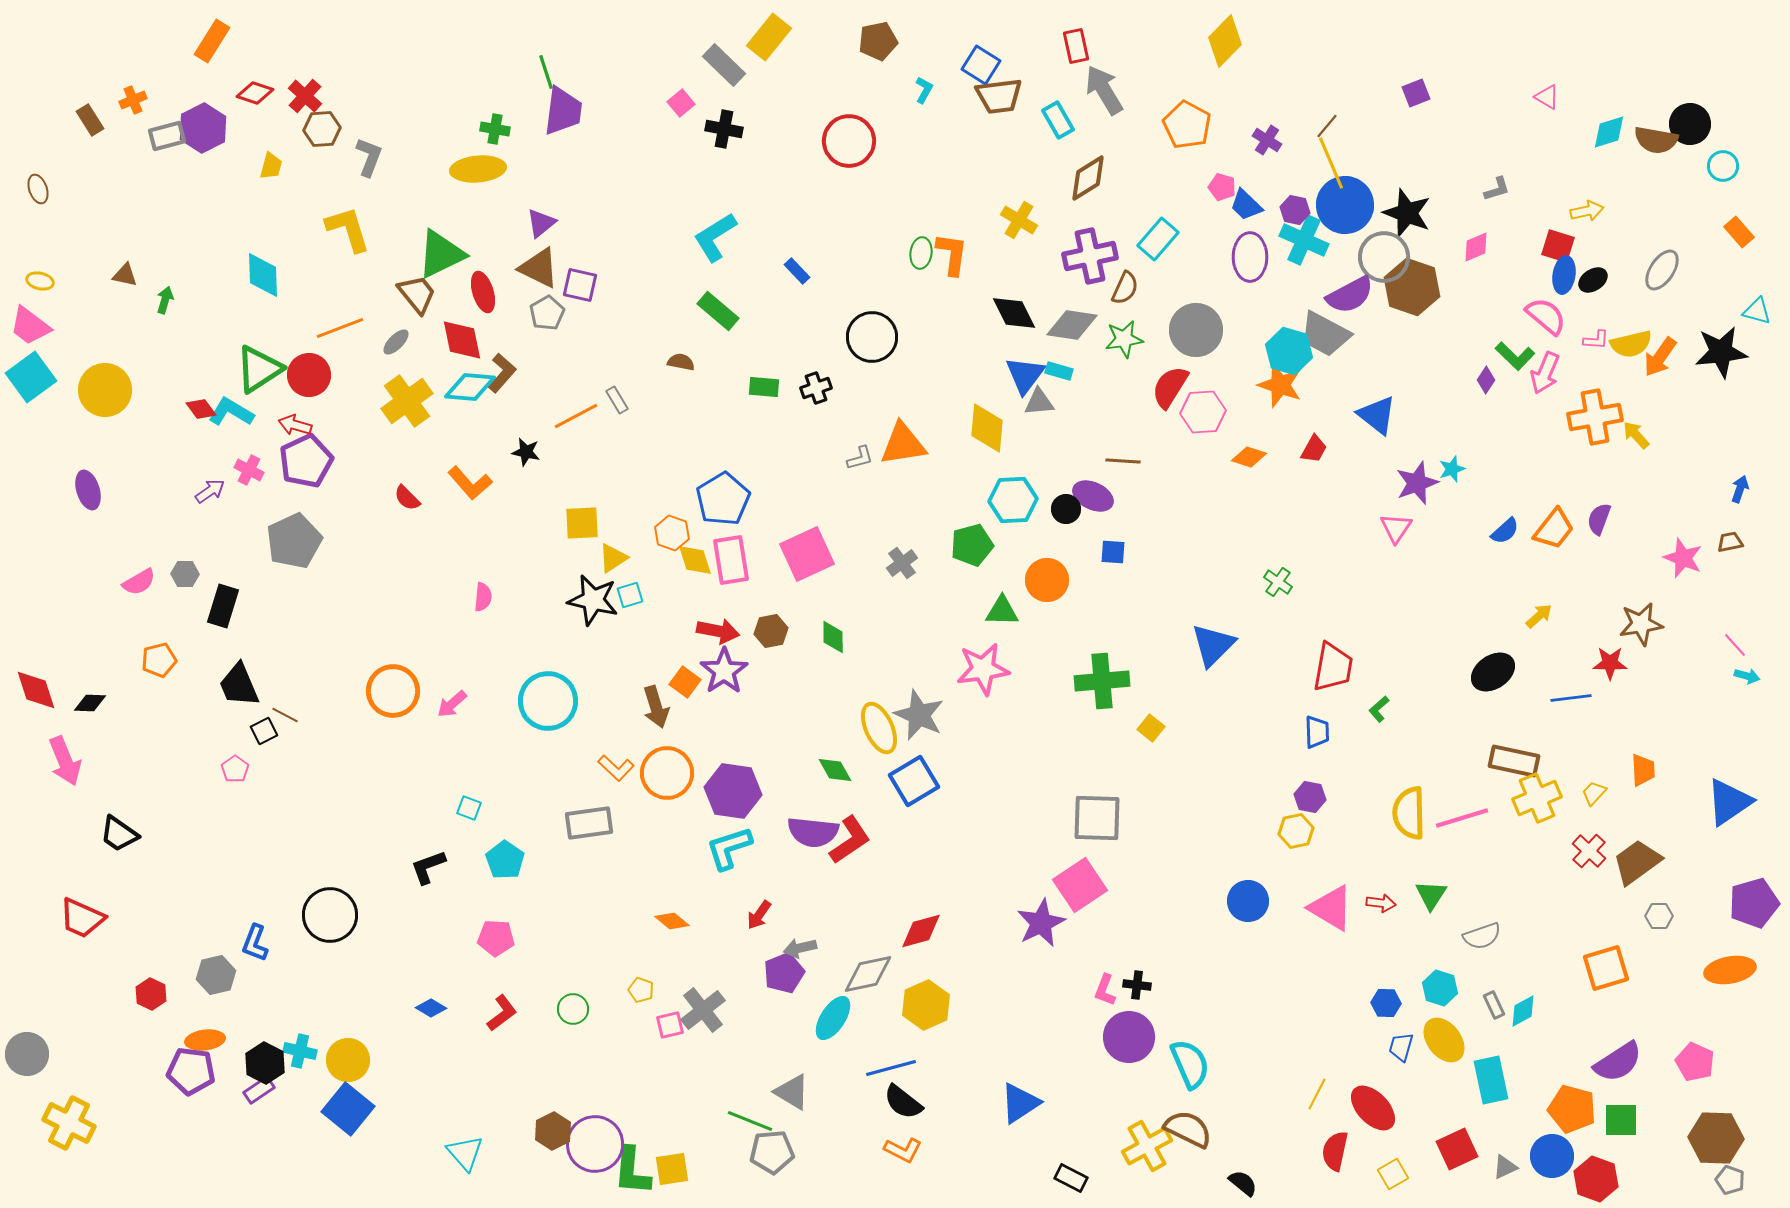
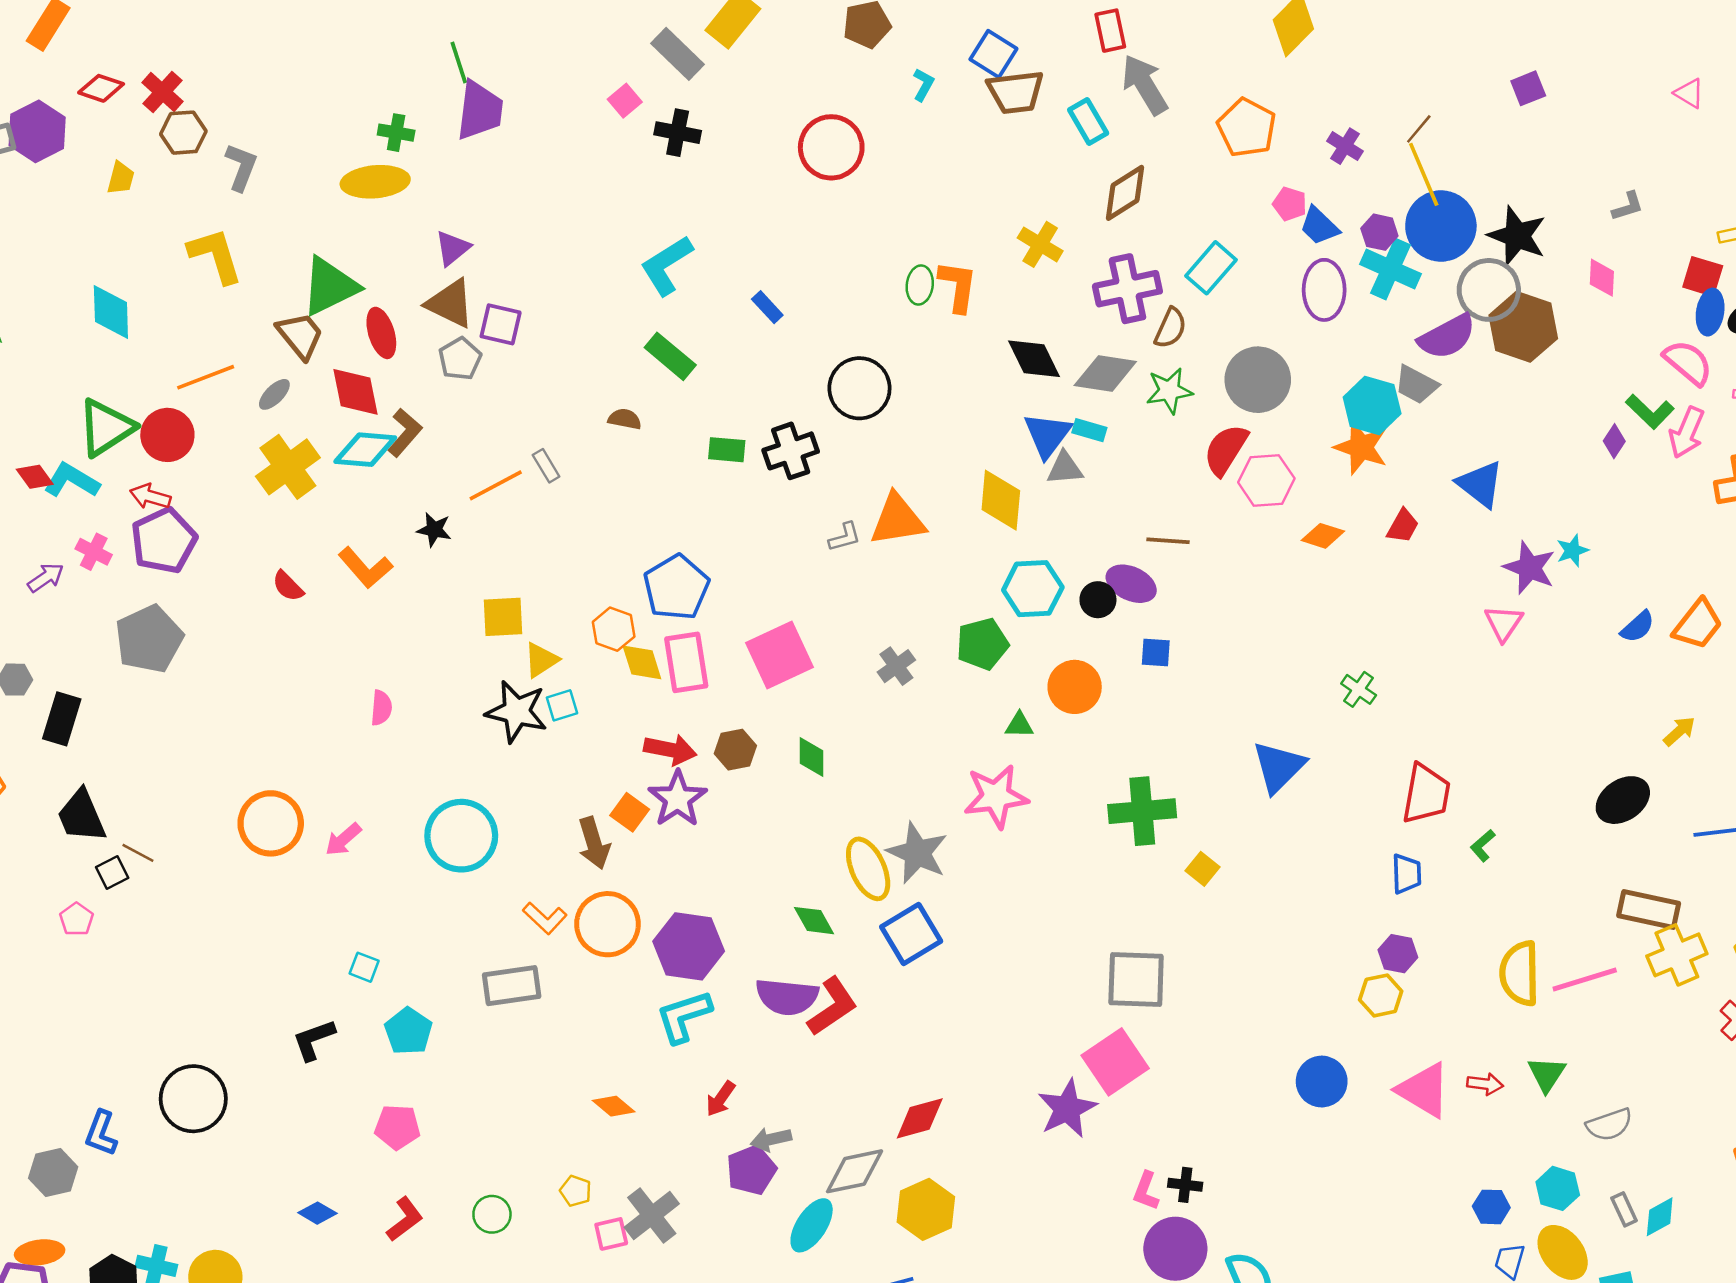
pink diamond: (1476, 247) -> (1602, 278), turned -64
gray trapezoid: (1325, 334) -> (1416, 385), size x0.7
black cross: (816, 388) -> (791, 451), size x1.4
purple star: (1417, 483) -> (1529, 568), turned -30
green triangle: (1002, 611) -> (1019, 725), size x0.7

